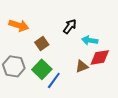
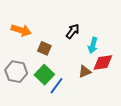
cyan arrow: (90, 40) -> (93, 45), turned -84
brown square: (42, 43) -> (44, 48), turned -32

